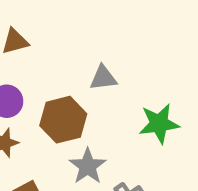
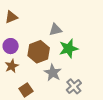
green star: (159, 124) -> (69, 49), moved

